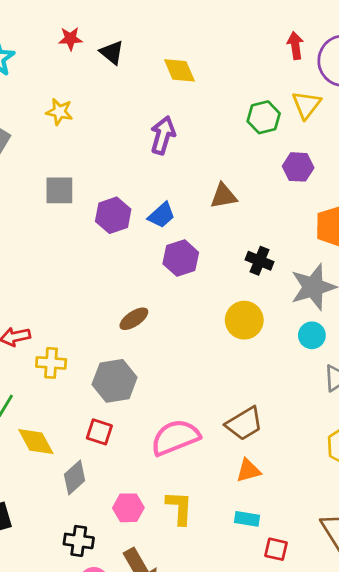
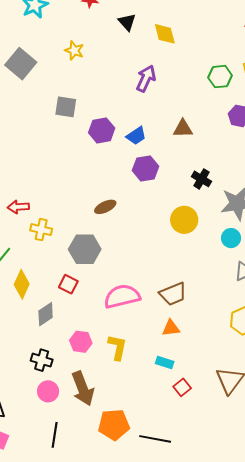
black triangle: (112, 52) -> (127, 22), moved
yellow diamond: (36, 442) -> (22, 284), turned 44
red square: (276, 549) -> (182, 387), turned 30

